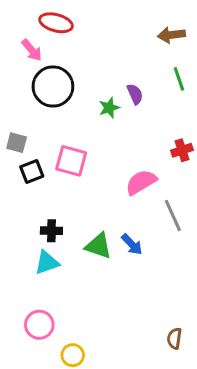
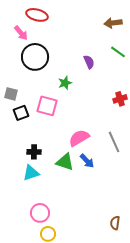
green line: (179, 79) -> (118, 52), turned -35
green star: (109, 108) -> (65, 83), moved
pink semicircle: (141, 182) -> (79, 138), moved
pink circle: (39, 325) -> (40, 213), moved

